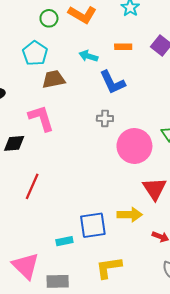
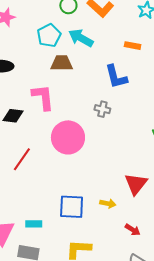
cyan arrow: (88, 56) -> (81, 38), moved, size x1.4
pink circle: (134, 146) -> (68, 137), moved
yellow arrow: (130, 215) -> (108, 204), size x0.7
cyan rectangle: (64, 241) -> (34, 224), moved

